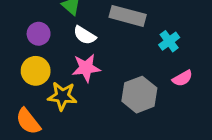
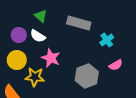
white semicircle: (85, 35) -> (38, 36), moved
pink star: (86, 68) -> (51, 58), turned 30

